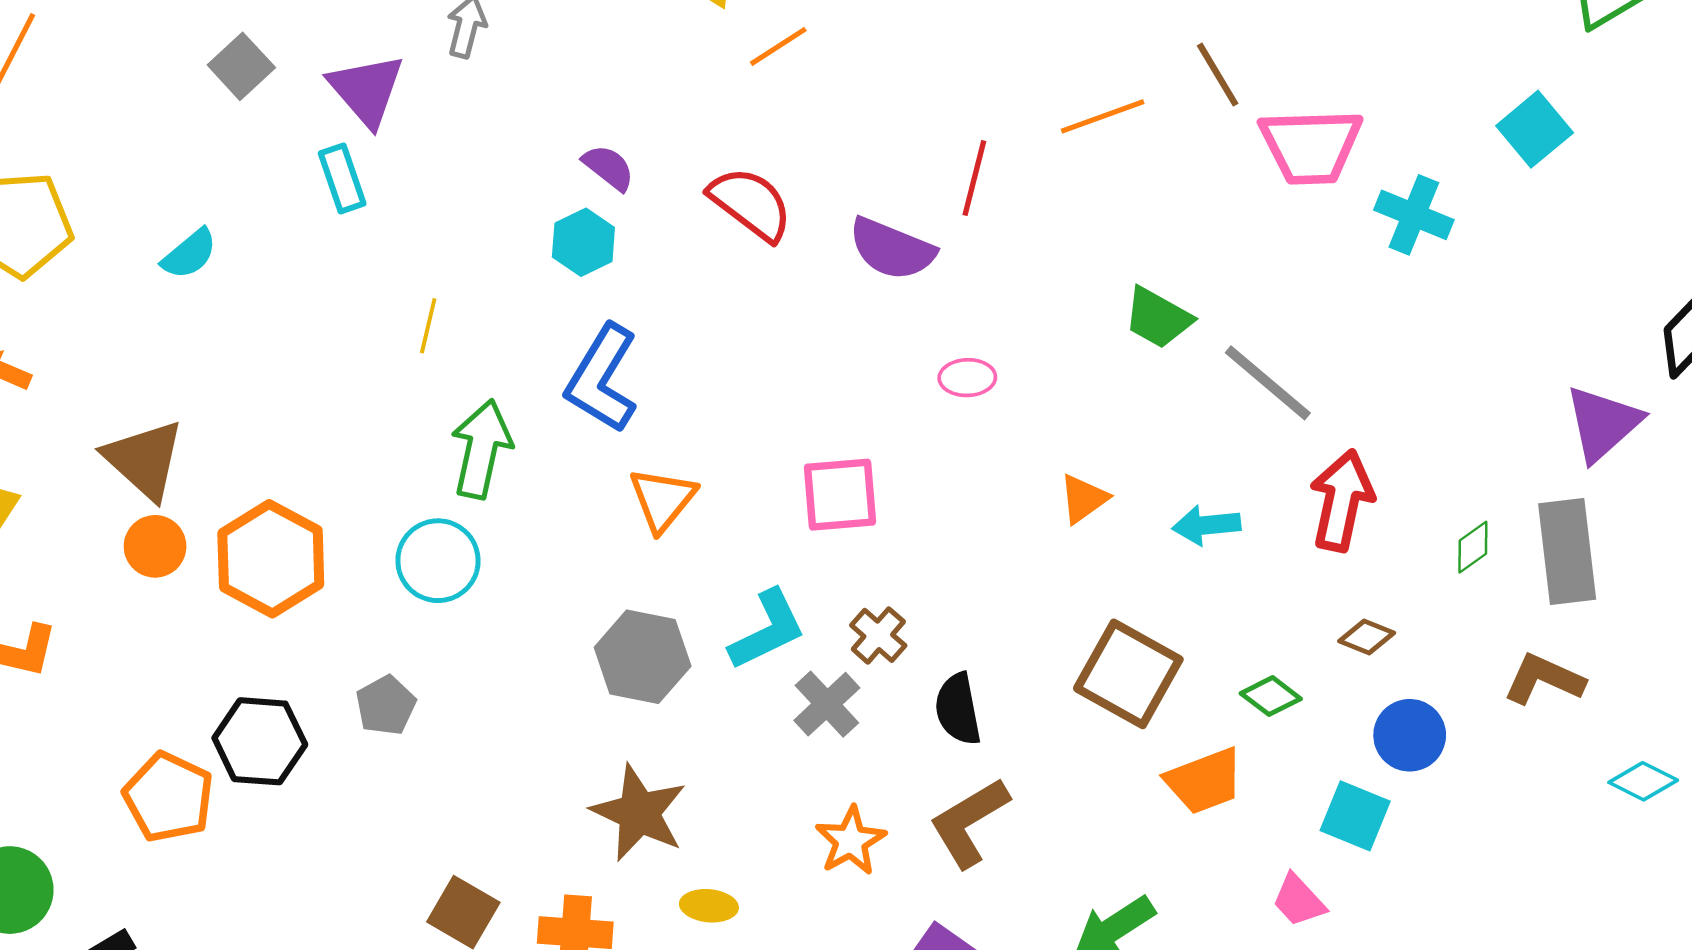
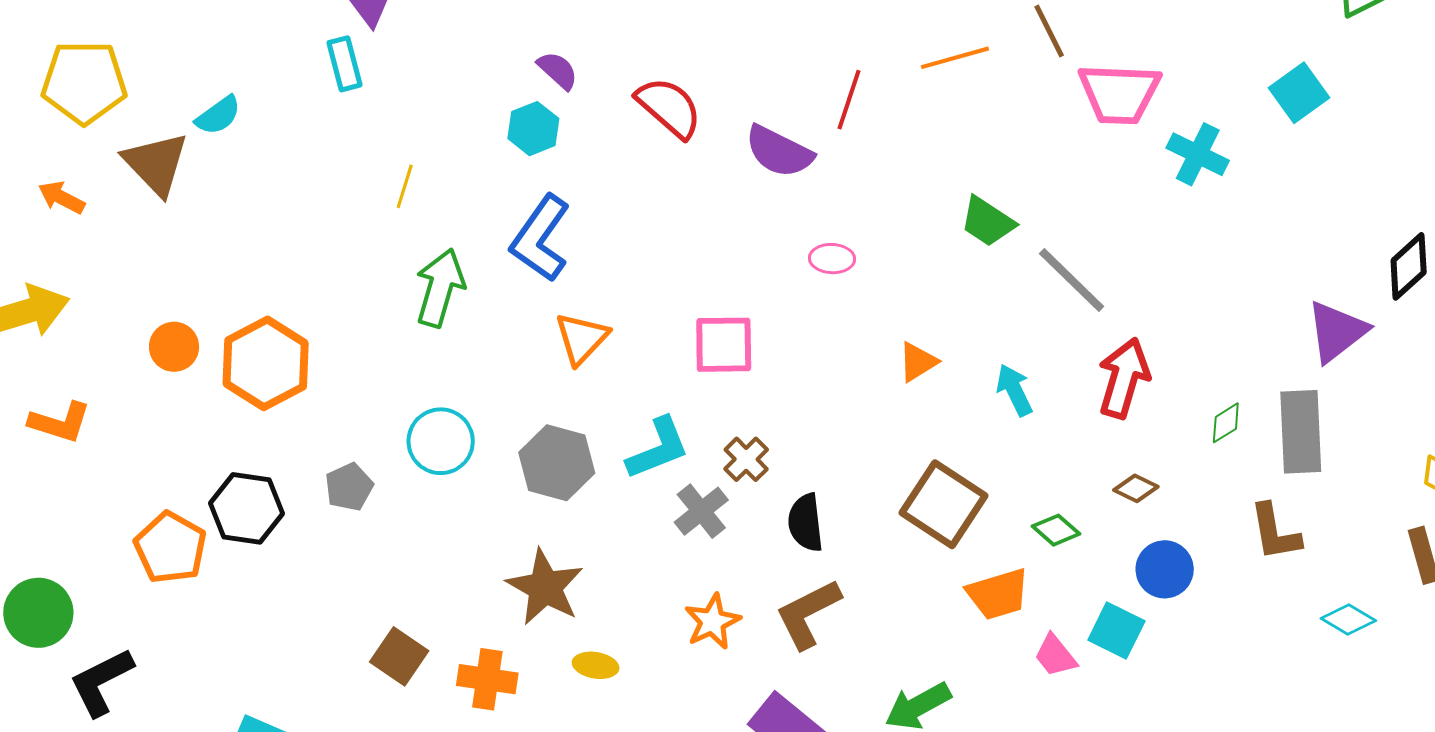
brown triangle: (144, 459) -> (156, 164), moved
cyan arrow: (1206, 525) -> (1014, 390), turned 66
cyan circle: (438, 561) -> (441, 441), moved
brown L-shape: (1544, 679) -> (1275, 532), turned -128
pink trapezoid: (1299, 900) -> (1055, 656), moved

